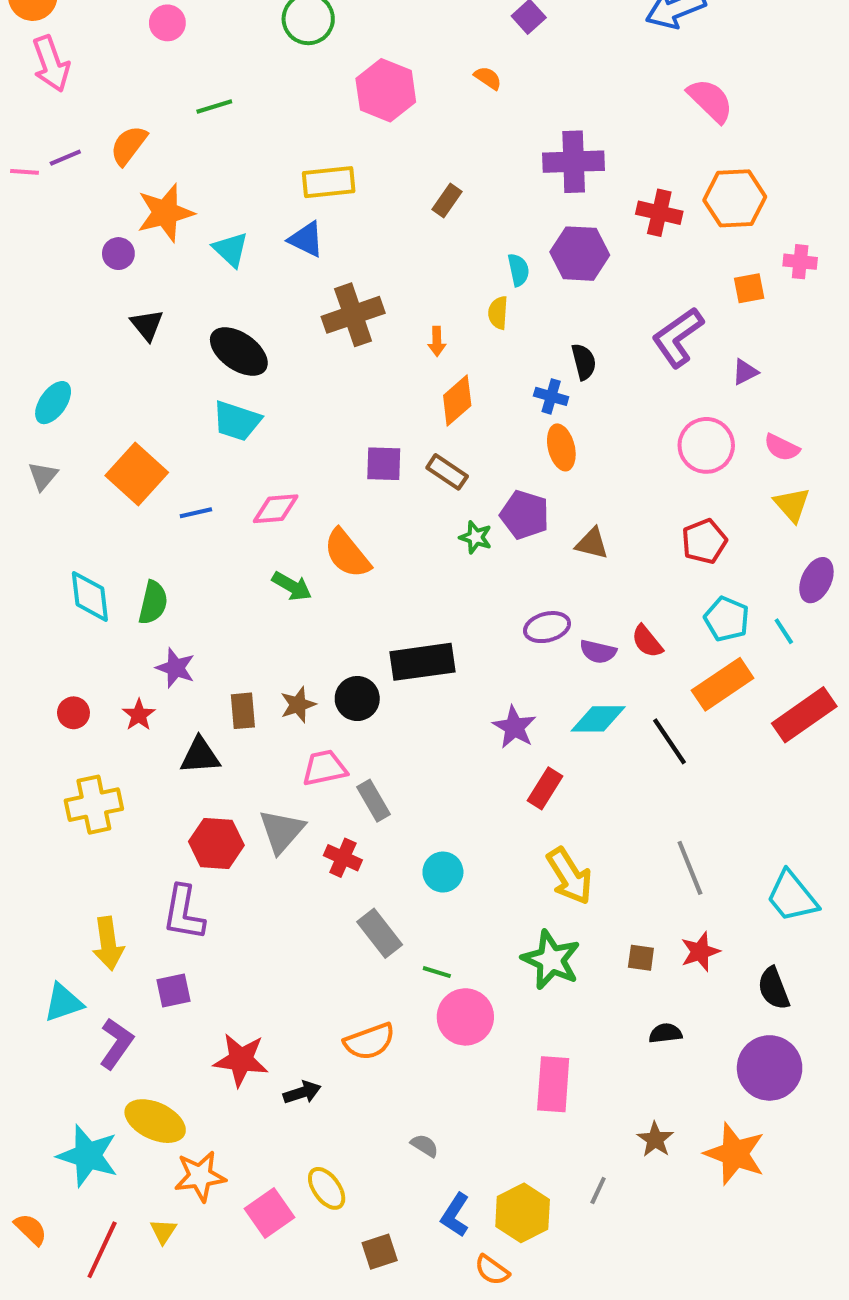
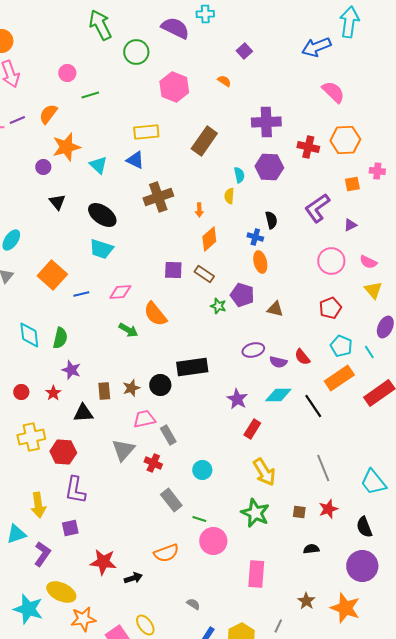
pink circle: (167, 23) -> (67, 73), moved
brown rectangle: (447, 200) -> (204, 141), size x1.8
red hexagon: (216, 843) -> (63, 452), moved

